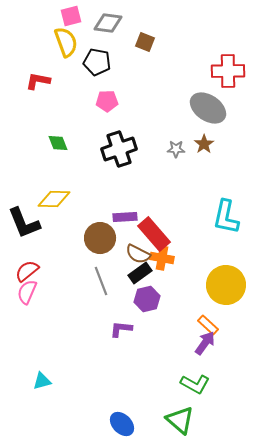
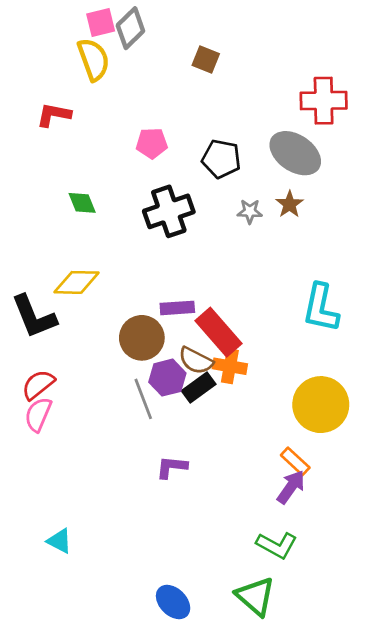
gray diamond: (108, 23) -> (130, 28), moved, turned -52
black pentagon: (97, 62) -> (221, 159), moved
purple hexagon: (147, 299) -> (167, 378), moved
cyan triangle: (42, 381) -> (59, 541), turned 42

